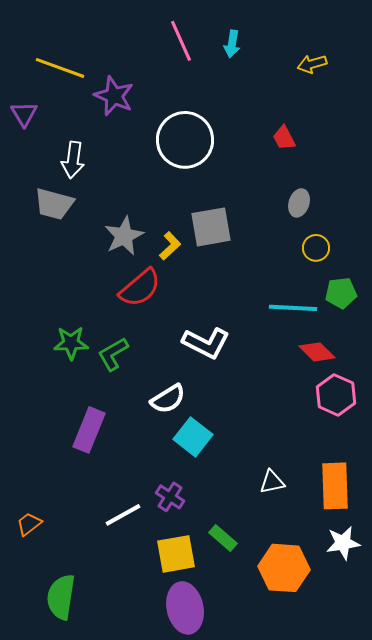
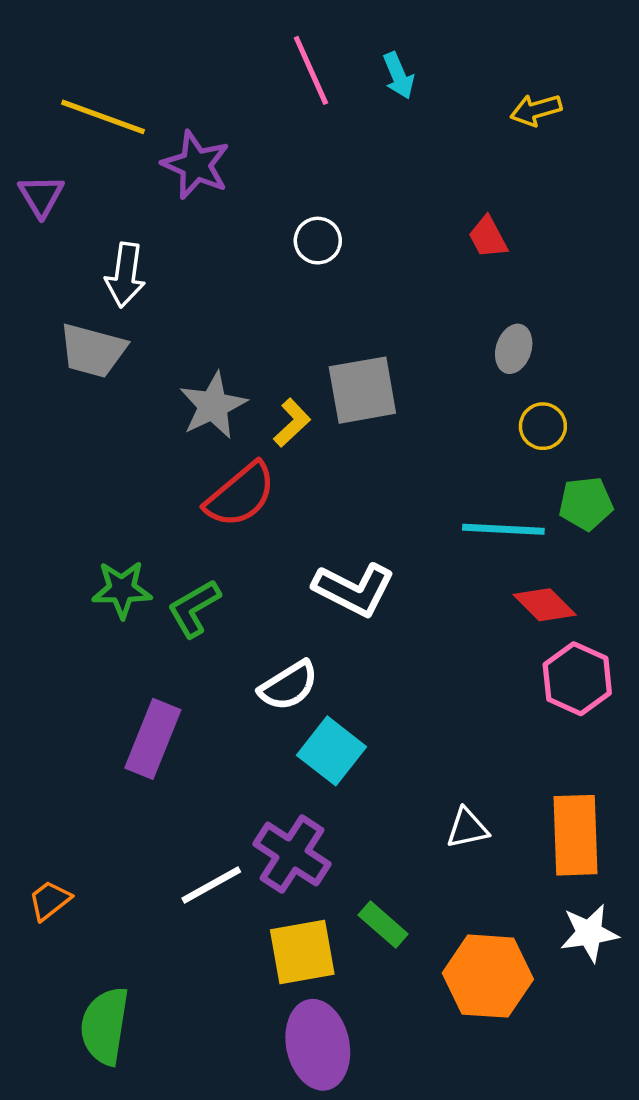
cyan arrow: (232, 44) -> (399, 76), turned -32
white circle: (185, 140) -> (318, 241), size x0.5
purple cross: (170, 497) -> (292, 854), size x1.5

